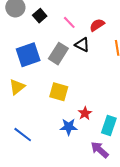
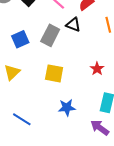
blue square: (28, 55) -> (20, 39), size x0.7
red star: (85, 113) -> (97, 69), moved

